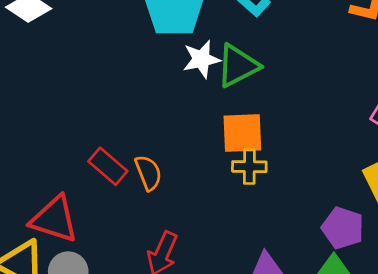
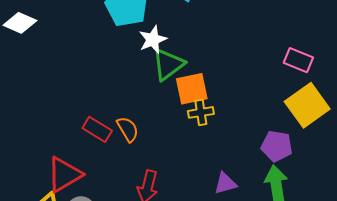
green triangle: (238, 66) -> (168, 64), moved
red triangle: (54, 219) -> (64, 175), turned -39

